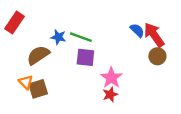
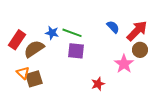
red rectangle: (15, 23) -> (17, 40), moved
blue semicircle: (137, 30) -> (113, 27), moved
red arrow: (154, 35) -> (137, 31), turned 80
pink star: (111, 78) -> (124, 64), moved

